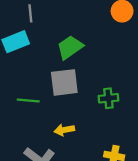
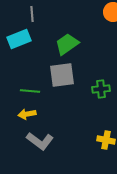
yellow arrow: (64, 130) -> (27, 114), moved

